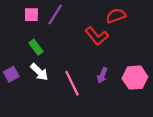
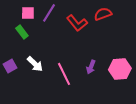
red L-shape: (97, 36) -> (77, 23), moved
green rectangle: (36, 47) -> (22, 32), moved

